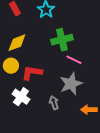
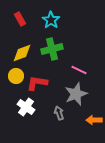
green cross: (62, 40) -> (52, 49), moved

